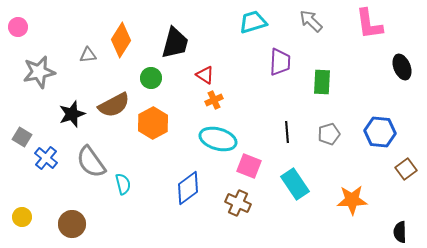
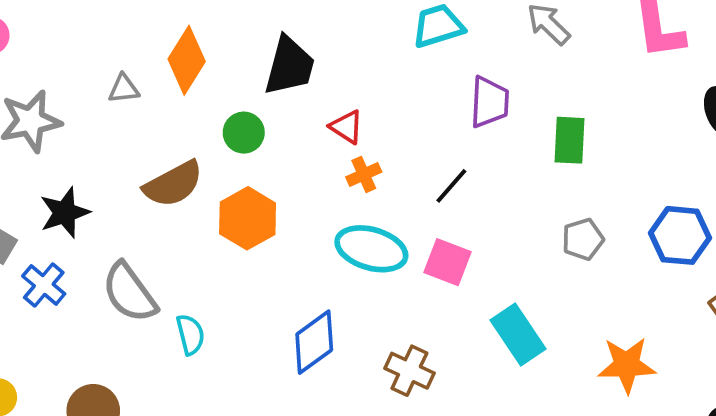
black star: (72, 114) -> (65, 213), moved
black line: (287, 132) -> (451, 186), moved, turned 45
pink square: (249, 166) -> (448, 262), moved

